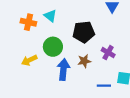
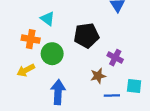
orange cross: (28, 22) -> (31, 39), moved
brown star: (84, 61) -> (98, 76), moved
blue arrow: (63, 69) -> (58, 92), moved

